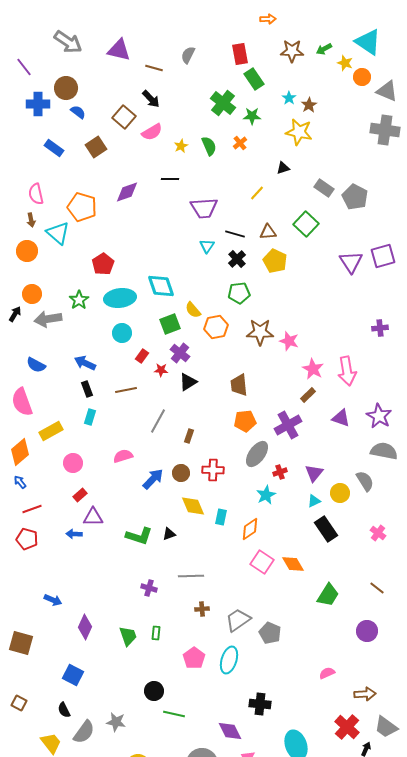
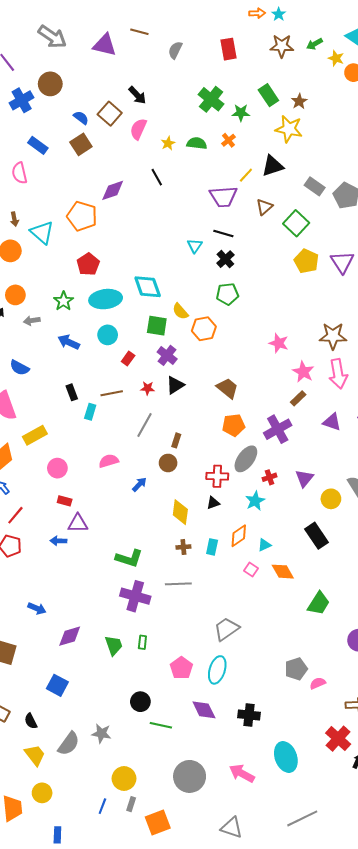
brown line: (154, 68) -> (139, 32), moved
green rectangle: (254, 79) -> (268, 95), moved
cyan star: (289, 98) -> (279, 14), moved
blue cross: (38, 104) -> (22, 100), turned -30
blue semicircle: (78, 112) -> (81, 118), moved
pink semicircle: (152, 132) -> (138, 129), turned 145
green semicircle: (209, 146) -> (197, 143), turned -60
black triangle: (283, 168) -> (273, 166), size x1.6
black line: (170, 179) -> (157, 177), turned 60
yellow line: (257, 193) -> (246, 175), moved
pink semicircle: (36, 194) -> (19, 173), moved
orange pentagon: (82, 207) -> (82, 216), moved
purple trapezoid: (204, 208) -> (223, 197), moved
brown triangle: (268, 232) -> (264, 207), moved, turned -36
yellow pentagon: (275, 261) -> (306, 261), moved
gray arrow: (48, 319) -> (32, 321), size x0.6
green square: (170, 324) -> (157, 326), turned 30
brown star: (260, 332) -> (333, 336), moved
blue arrow: (85, 363) -> (69, 342), moved
red star: (161, 370) -> (148, 388), moved
brown trapezoid: (239, 385) -> (227, 388), turned 135
cyan rectangle: (90, 417) -> (90, 412), moved
red cross: (213, 470) -> (217, 476), moved
brown circle: (181, 473) -> (168, 463), moved
blue arrow: (153, 479) -> (139, 484), size x0.7
red rectangle: (80, 495) -> (65, 501), turned 56
cyan triangle: (314, 501) -> (264, 545), moved
yellow diamond: (193, 506) -> (180, 512), turned 30
red line: (32, 509) -> (15, 515), turned -30
cyan rectangle: (221, 517) -> (212, 547), moved
black triangle: (169, 534) -> (213, 503), moved
green L-shape: (139, 536) -> (129, 558), moved
pink square: (262, 562) -> (251, 570), size x0.6
purple cross: (149, 588) -> (135, 596), size x1.8
brown cross: (202, 609) -> (183, 547), moved
purple diamond: (85, 627) -> (70, 636), turned 50
gray pentagon: (270, 633) -> (296, 669), moved, turned 30
black semicircle: (64, 710) -> (31, 721), moved
purple diamond: (230, 731) -> (204, 710), moved

